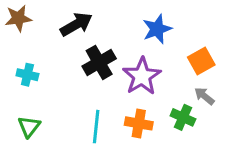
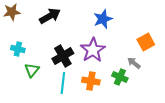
orange square: (201, 61) -> (146, 42), moved
black cross: (99, 62) -> (63, 56), moved
green triangle: (29, 127) -> (32, 70), moved

